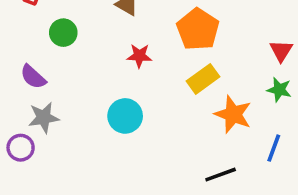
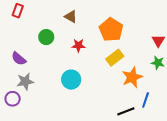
green circle: (63, 33) -> (46, 37), moved
orange star: (233, 114) -> (132, 77), turned 30
blue line: (274, 148) -> (146, 100), moved

